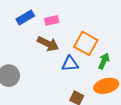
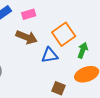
orange square: (86, 43) -> (64, 34), turned 30

